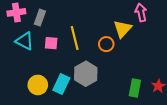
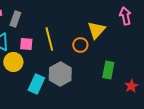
pink arrow: (141, 12) -> (125, 16), moved
yellow circle: (38, 85) -> (13, 62), moved
green rectangle: (135, 88) -> (108, 70), moved

